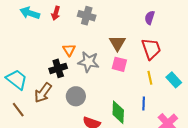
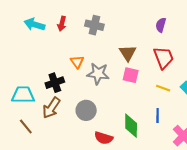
black cross: (58, 68) -> (55, 83), moved
yellow line: (150, 78) -> (163, 88), turned -56
cyan trapezoid: (17, 79) -> (23, 95), turned -35

